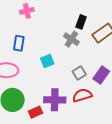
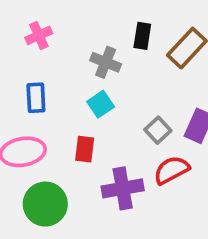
gray cross: (71, 39) -> (106, 62), moved
cyan square: (47, 61) -> (101, 104), moved
red rectangle: (35, 112) -> (85, 149), moved, turned -48

